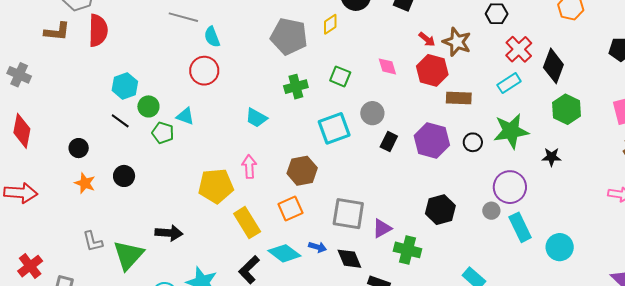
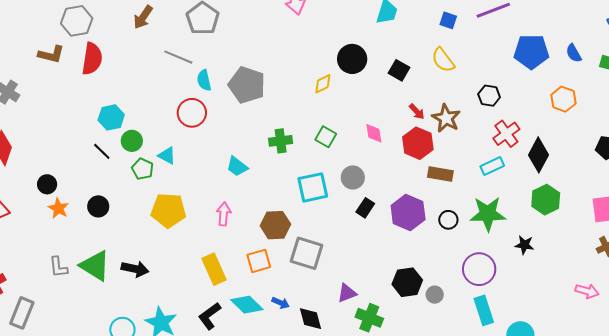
gray pentagon: (289, 36) -> (247, 85), moved
black circle: (79, 148) -> (47, 184), moved
yellow pentagon: (216, 186) -> (168, 210), moved
gray circle: (491, 211) -> (435, 295), moved
gray square: (348, 214) -> (307, 253), moved
green triangle: (128, 255) -> (95, 266), moved, turned -48

